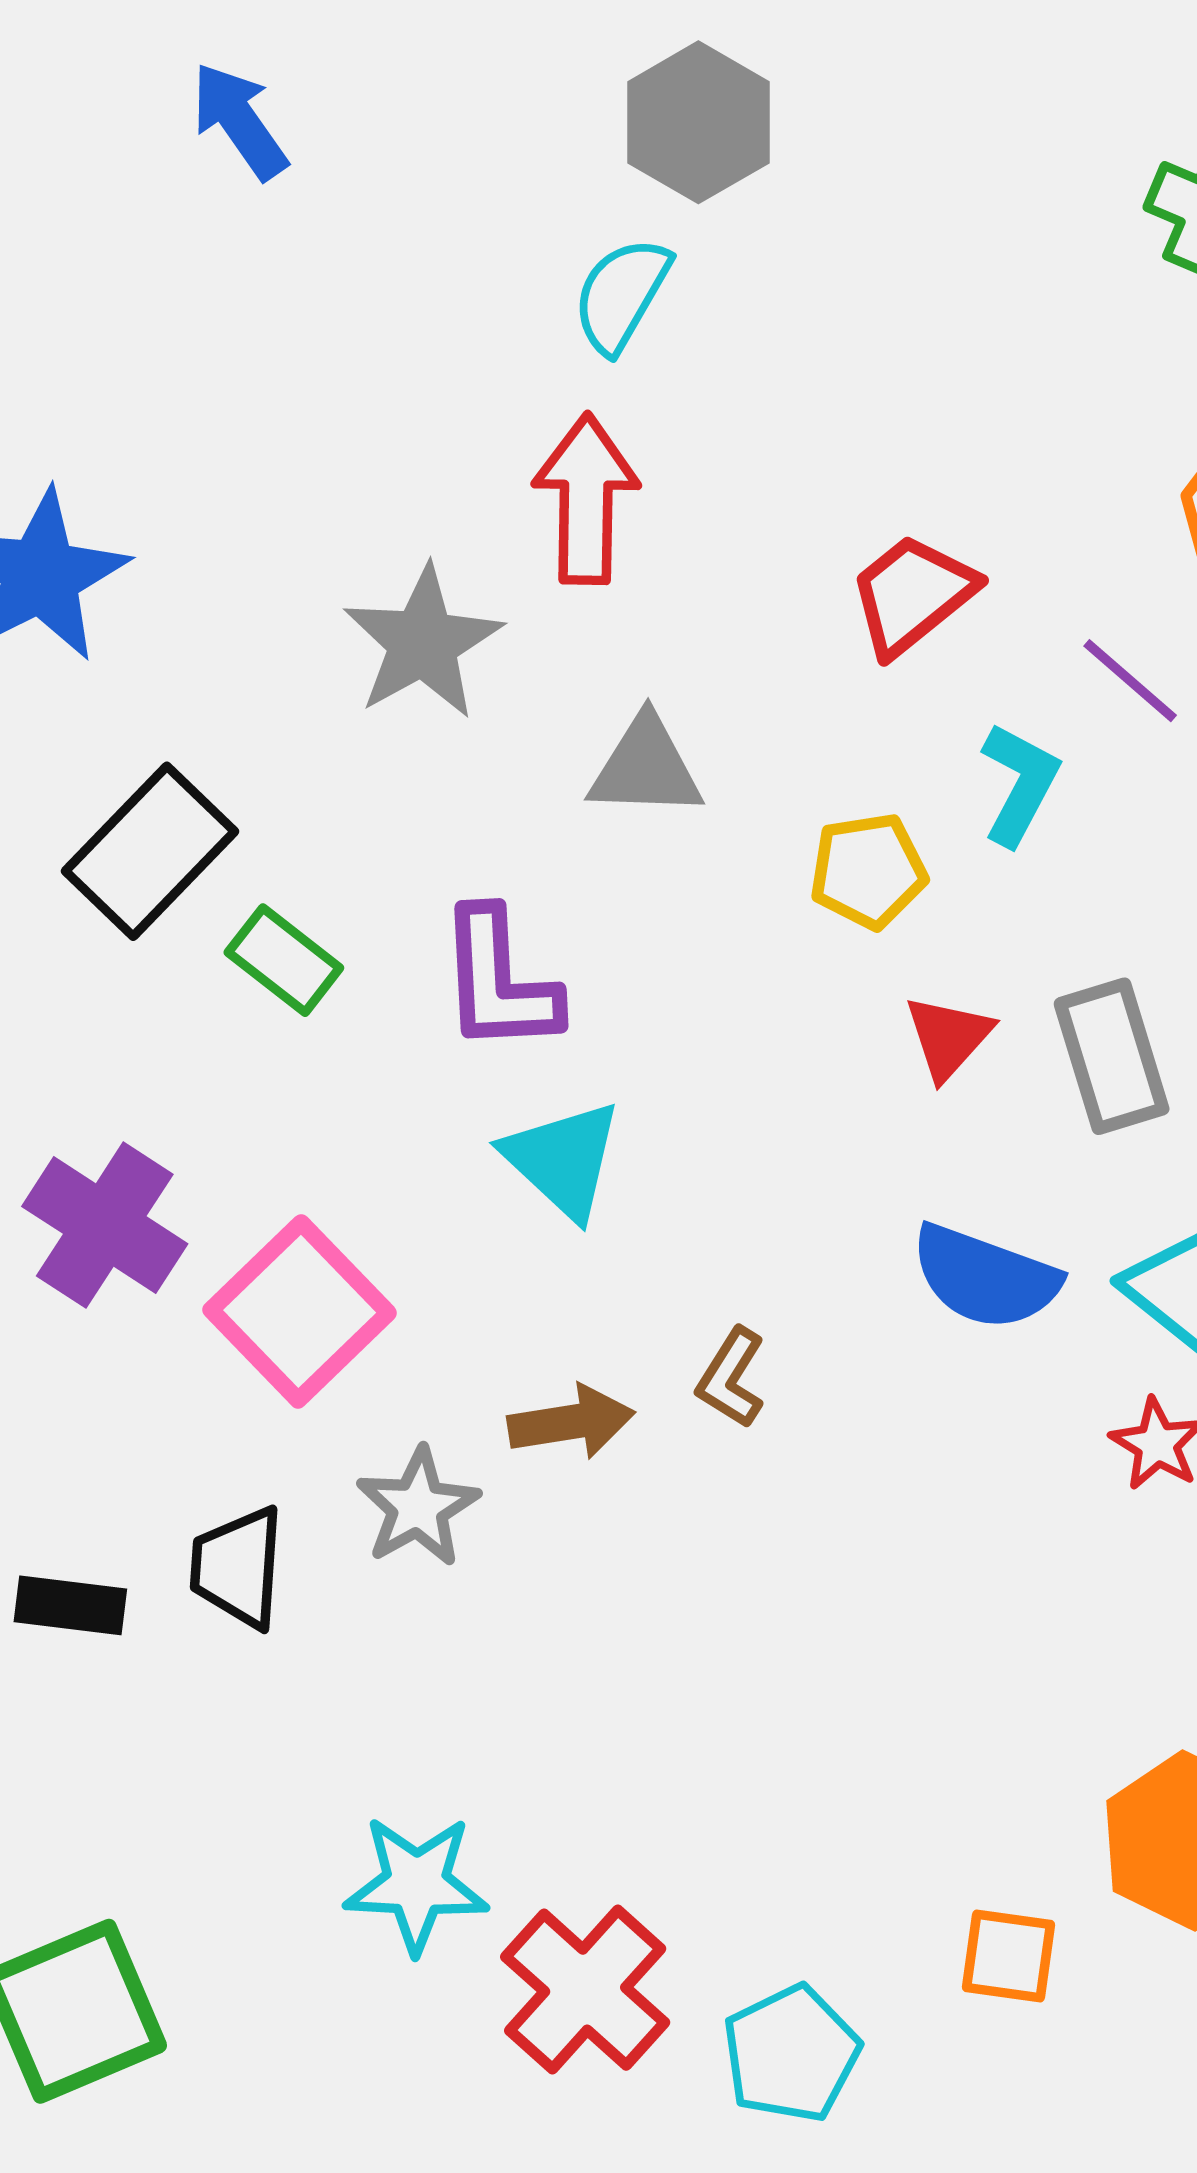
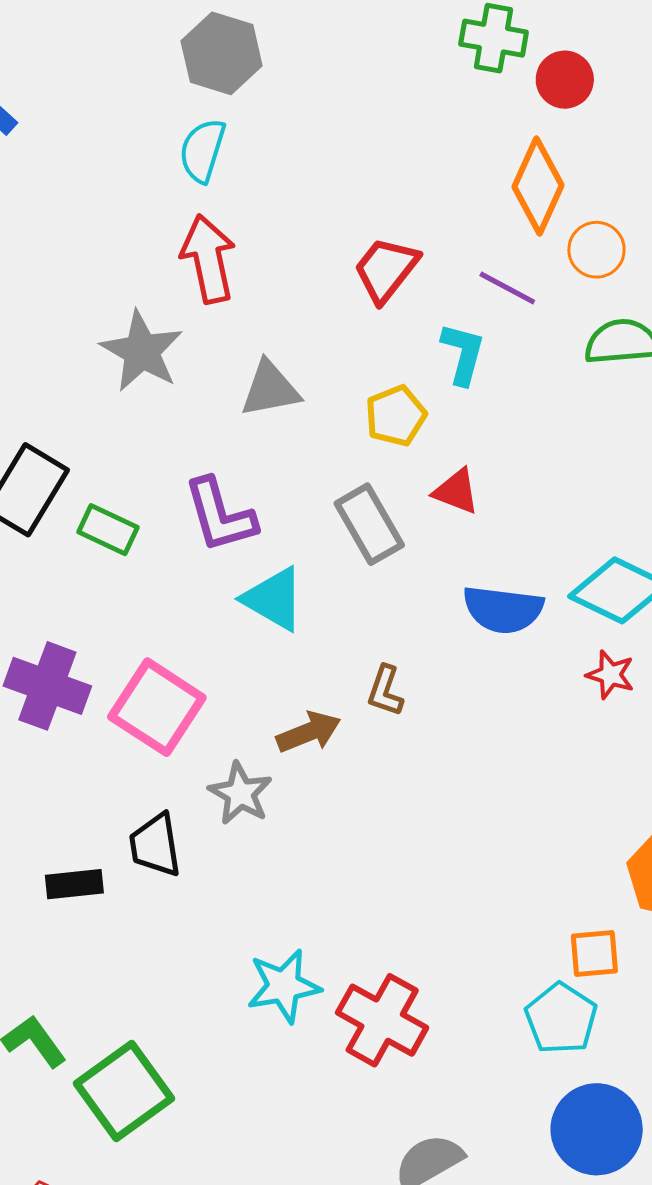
red triangle: (948, 1037) -> (456, 491), turned -38
gray rectangle: (1112, 1056) -> (369, 524), moved
cyan pentagon: (791, 2054) -> (561, 1018), moved

